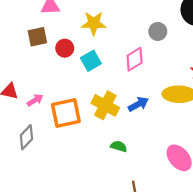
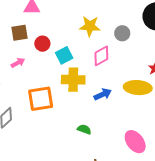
yellow star: (94, 23) -> (90, 26), moved
pink arrow: (35, 100) -> (18, 63), moved
yellow cross: (105, 105) -> (73, 80), moved, turned -30

